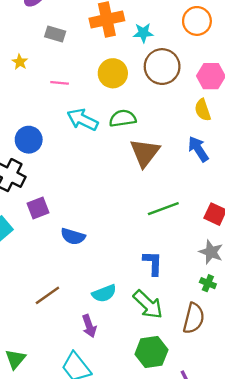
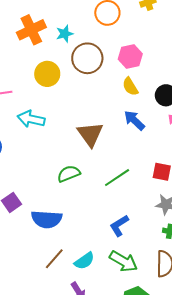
green semicircle: (123, 118) -> (69, 174), moved
blue semicircle: (73, 236) -> (47, 219), size x1.4
blue L-shape: (153, 263) -> (119, 226), turned -110
brown line: (47, 295) -> (54, 259), moved

